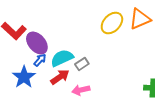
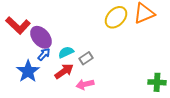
cyan semicircle: (62, 58) -> (66, 52), size x0.7

